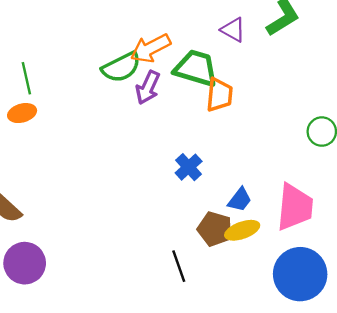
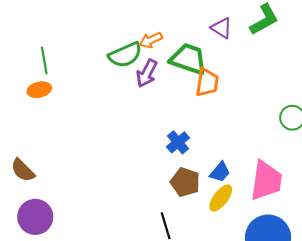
orange arrow: (151, 48) -> (151, 40), size x0.7
brown pentagon: (215, 229) -> (185, 182), moved
yellow ellipse: (242, 230) -> (221, 198), turned -36

